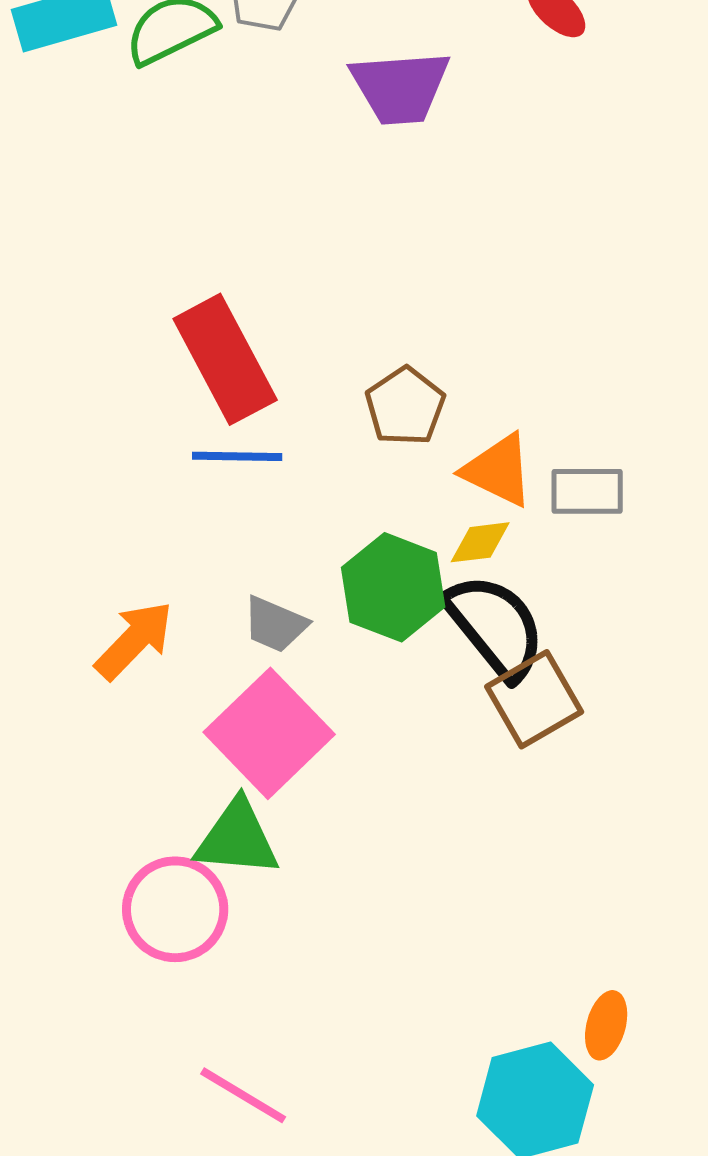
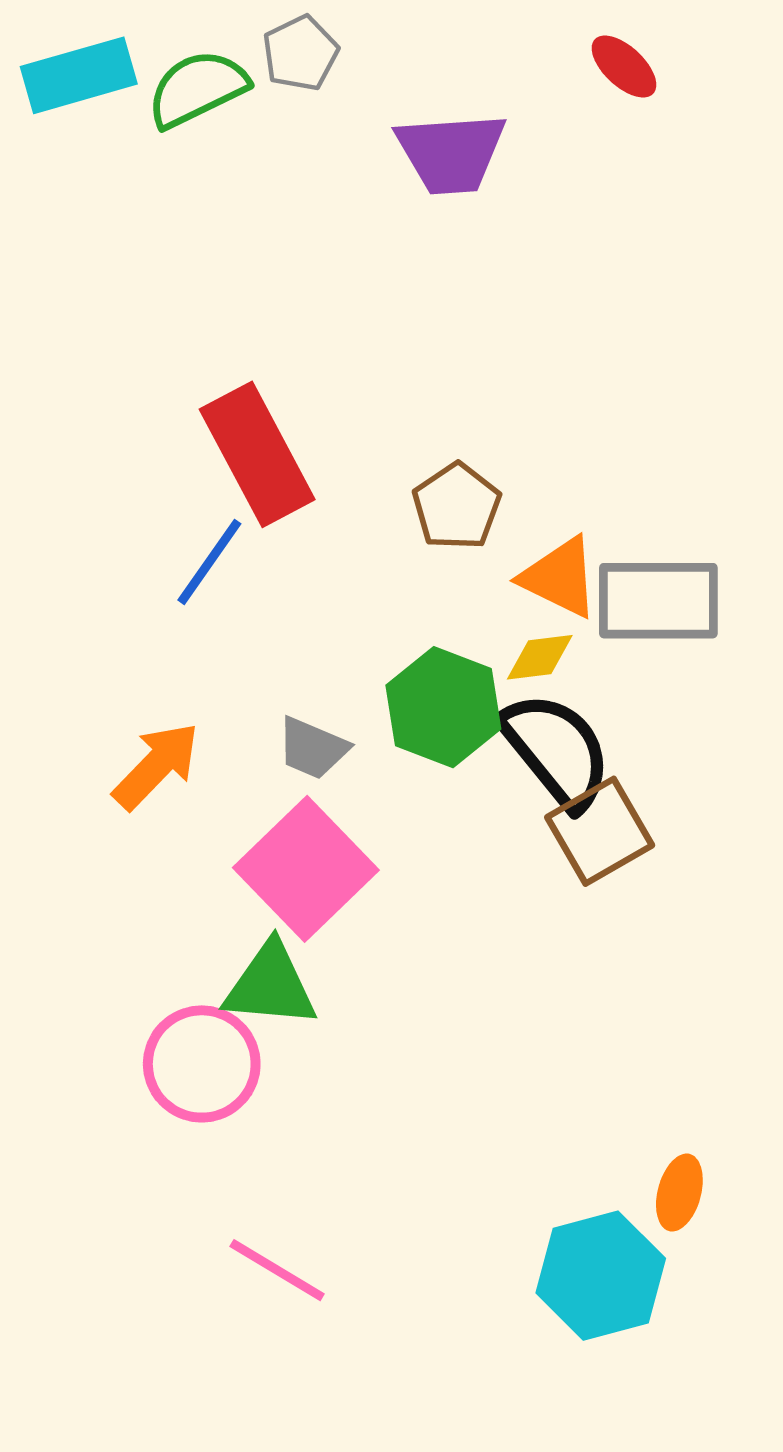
blue line: (237, 456) -> (209, 562), moved, turned -56
gray rectangle: (587, 491) -> (658, 601), size x1.5

